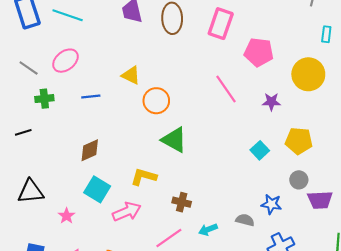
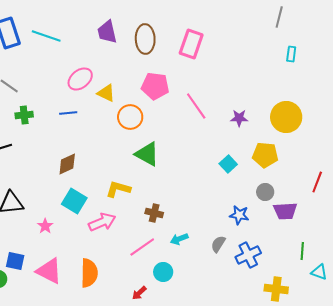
pink pentagon: (259, 52) -> (155, 86), moved
pink ellipse: (65, 61) -> (80, 79), moved
yellow circle: (308, 74) -> (286, 117), moved
gray semicircle: (245, 220) -> (218, 244), moved, turned -72

